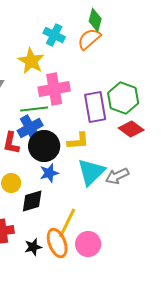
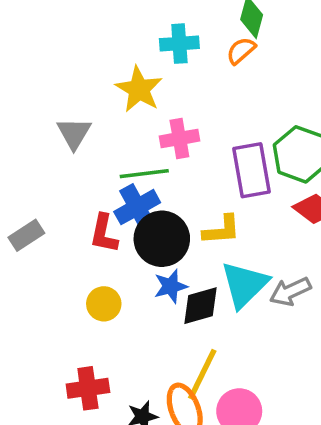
cyan cross: (54, 35) -> (179, 44), turned -30
orange semicircle: (89, 39) -> (241, 51), size x0.7
pink cross: (54, 89) -> (179, 139), size x0.7
black diamond: (32, 201) -> (201, 306), moved

